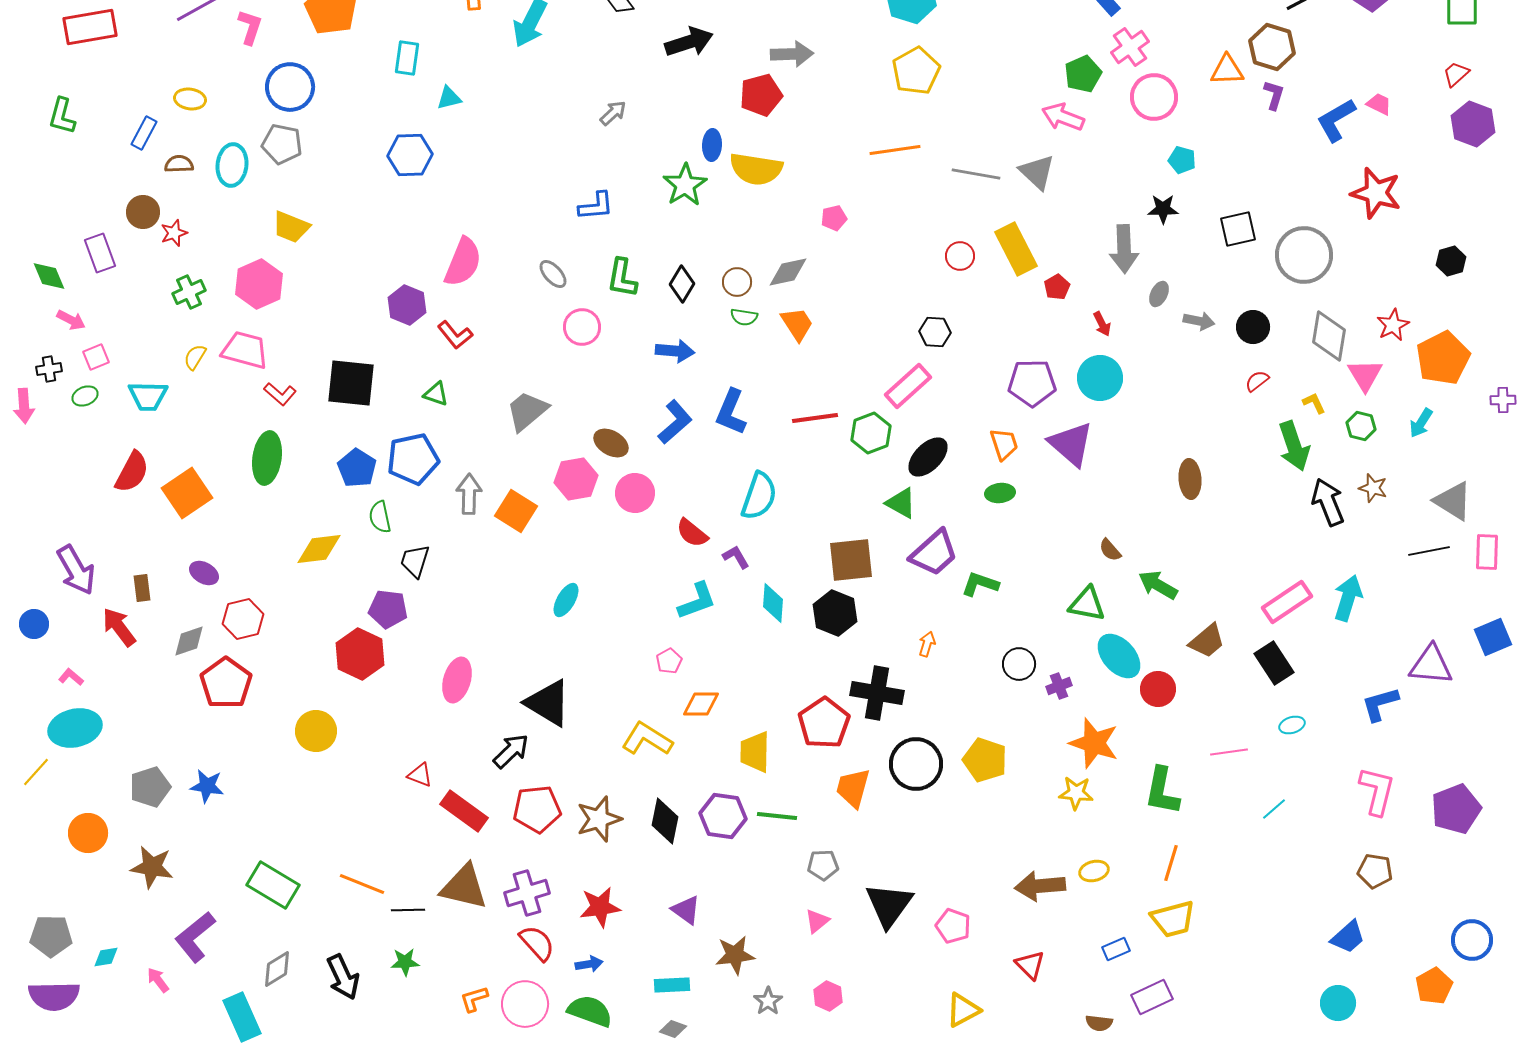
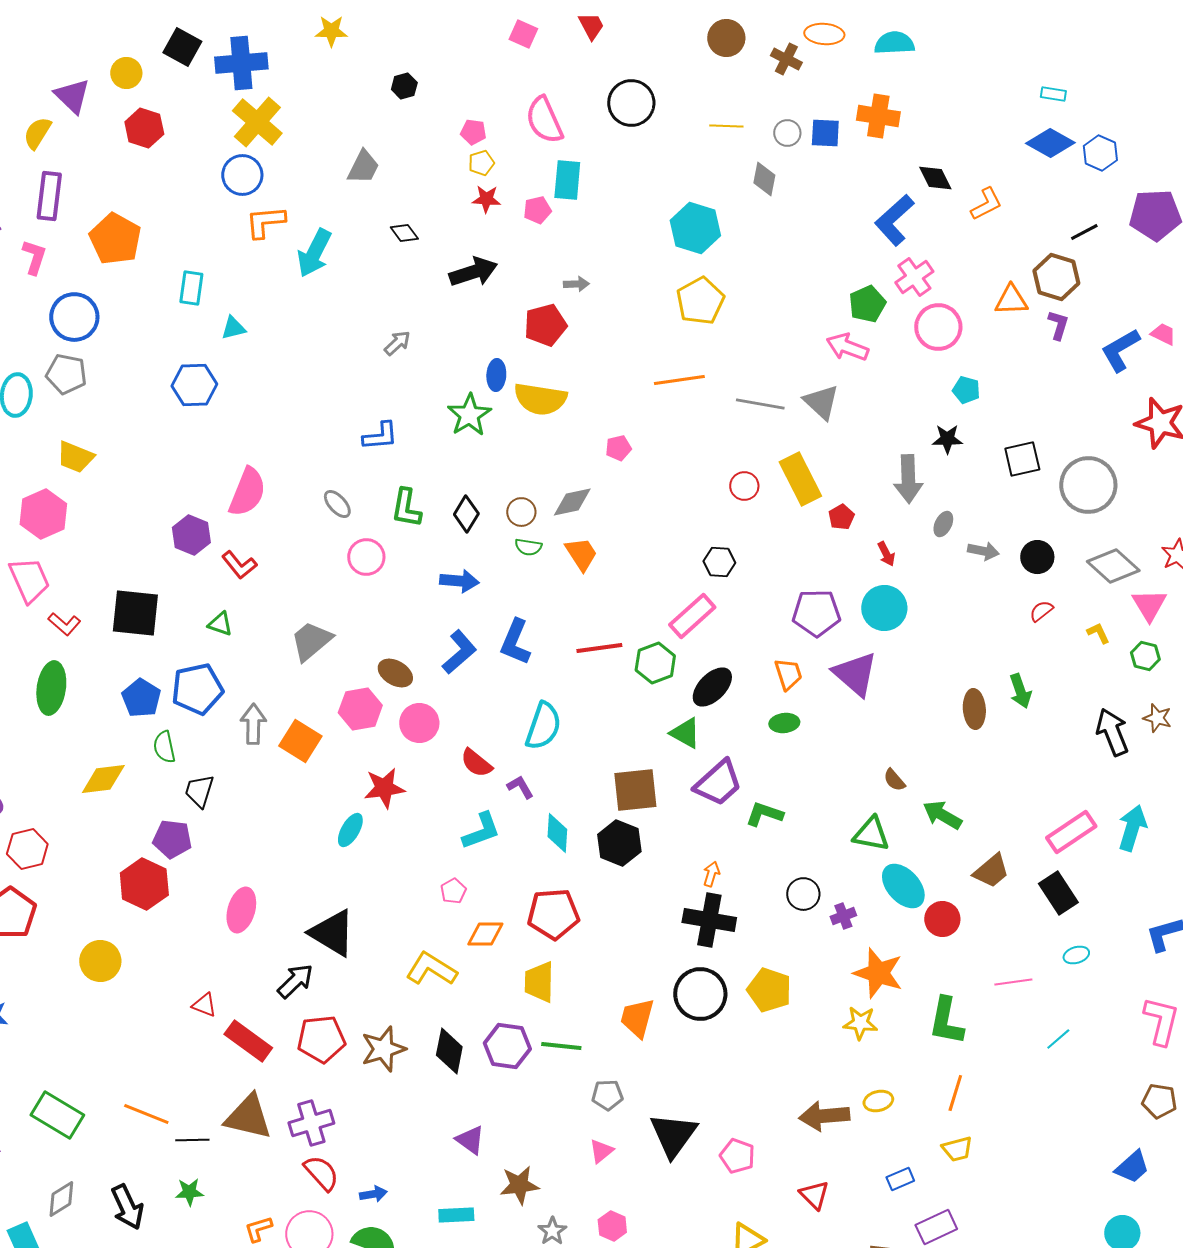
gray arrow: (792, 54) -> (576, 284), size x0.6
gray diamond: (1329, 336) -> (1113, 566), turned -57
pink trapezoid: (245, 350) -> (29, 580), turned 51
green arrow: (1294, 446) -> (1020, 691), moved, size x0.7
black cross: (877, 693) -> (709, 920), moved
red pentagon: (824, 723) -> (553, 914), moved, turned 30
red star: (600, 907) -> (384, 788), moved
yellow trapezoid: (1173, 919) -> (957, 1149), size x0.7

